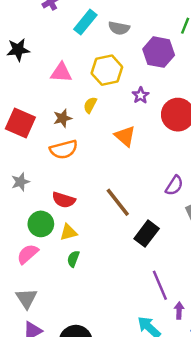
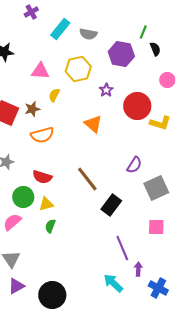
yellow semicircle: (90, 105) -> (54, 95), moved
brown star: (62, 118) -> (32, 109), moved

